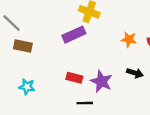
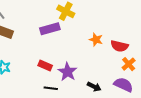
black arrow: (135, 73) -> (94, 87), moved

